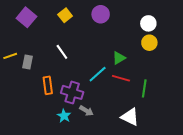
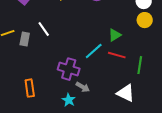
white line: (62, 52) -> (44, 29), moved
orange rectangle: (48, 85) -> (30, 88), moved
cyan star: (64, 116) -> (69, 100), moved

